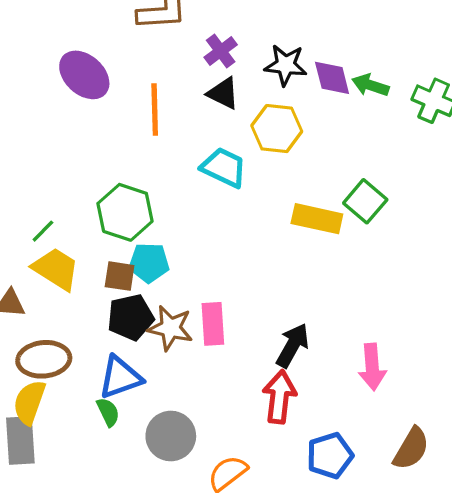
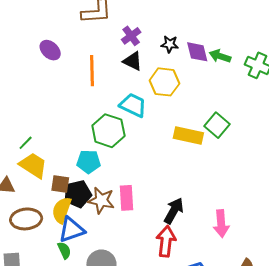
black star: (286, 65) -> (170, 44), size x0.7
purple ellipse: (84, 75) -> (50, 50), size x0.7
green hexagon: (125, 212) -> (108, 131), moved
brown square: (120, 276) -> (60, 184), moved
yellow semicircle: (29, 402) -> (62, 210), moved

